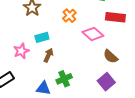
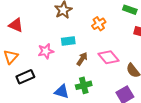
pink diamond: (93, 34) -> (109, 57), moved
brown arrow: (48, 55) -> (82, 59), moved

